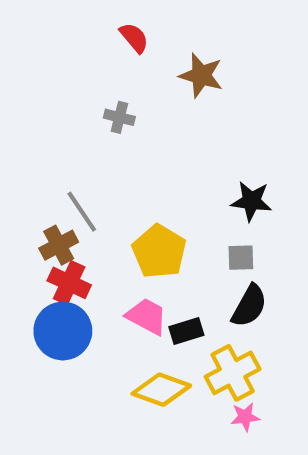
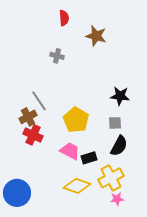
red semicircle: (134, 38) -> (64, 18), turned 35
blue circle: (63, 331) -> (17, 193), moved

